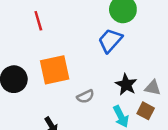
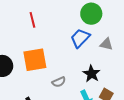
red line: (38, 21) -> (32, 20), moved
gray triangle: (153, 88) -> (106, 44), moved

